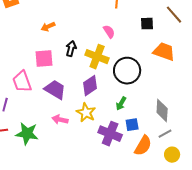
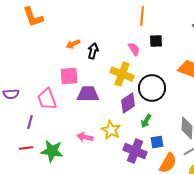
black square: (147, 24) -> (156, 41), moved
black arrow: (71, 49) -> (93, 51), moved
purple diamond: (90, 86) -> (128, 103), moved
purple trapezoid: (55, 90) -> (88, 94), moved, turned -30

